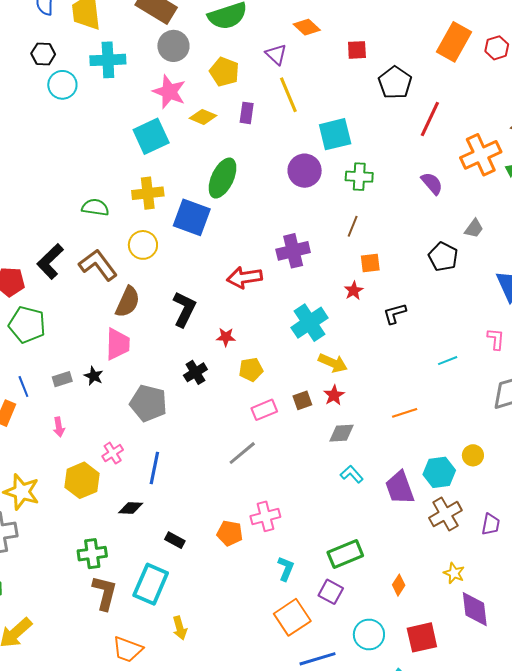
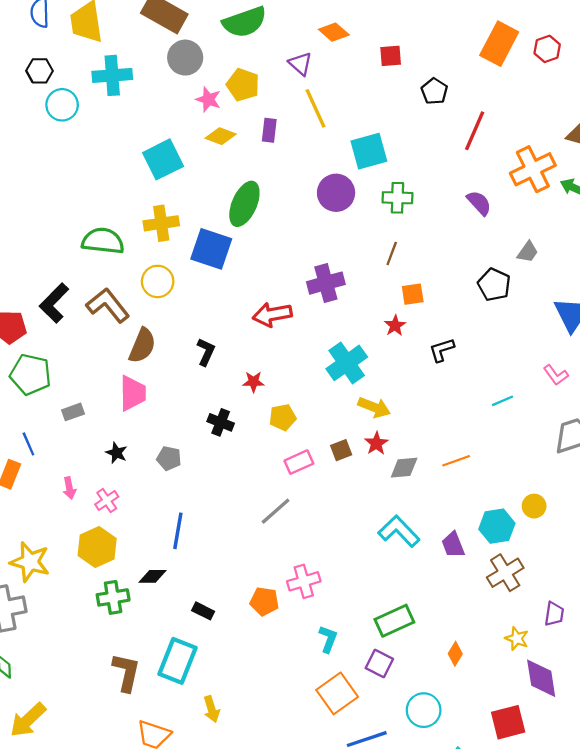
black pentagon: (395, 83) -> (434, 91), size x0.7
pink star: (169, 92) -> (208, 99), moved, size x0.7
green semicircle: (95, 207) -> (103, 241), size x1.4
black L-shape: (184, 309) -> (206, 352), size x0.7
pink L-shape: (496, 339) -> (556, 375), turned 140
black cross: (195, 372) -> (221, 422), turned -35
black star: (94, 376) -> (117, 453), moved
gray rectangle: (62, 379) -> (73, 412), moved
gray pentagon: (148, 403) -> (169, 458), size x0.6
gray diamond: (341, 433) -> (404, 468), moved
pink cross: (113, 453) -> (107, 500), moved
cyan L-shape: (352, 474) -> (399, 531), size x1.6
purple trapezoid: (400, 488) -> (453, 545), size x0.7
purple trapezoid: (491, 524) -> (554, 614), moved
green cross: (92, 554) -> (113, 597), moved
red square: (422, 637) -> (508, 722), moved

